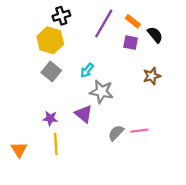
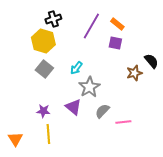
black semicircle: (155, 35) -> (151, 61), moved
gray star: (102, 92) -> (89, 87), turned 30
gray semicircle: (116, 133) -> (102, 111), moved

